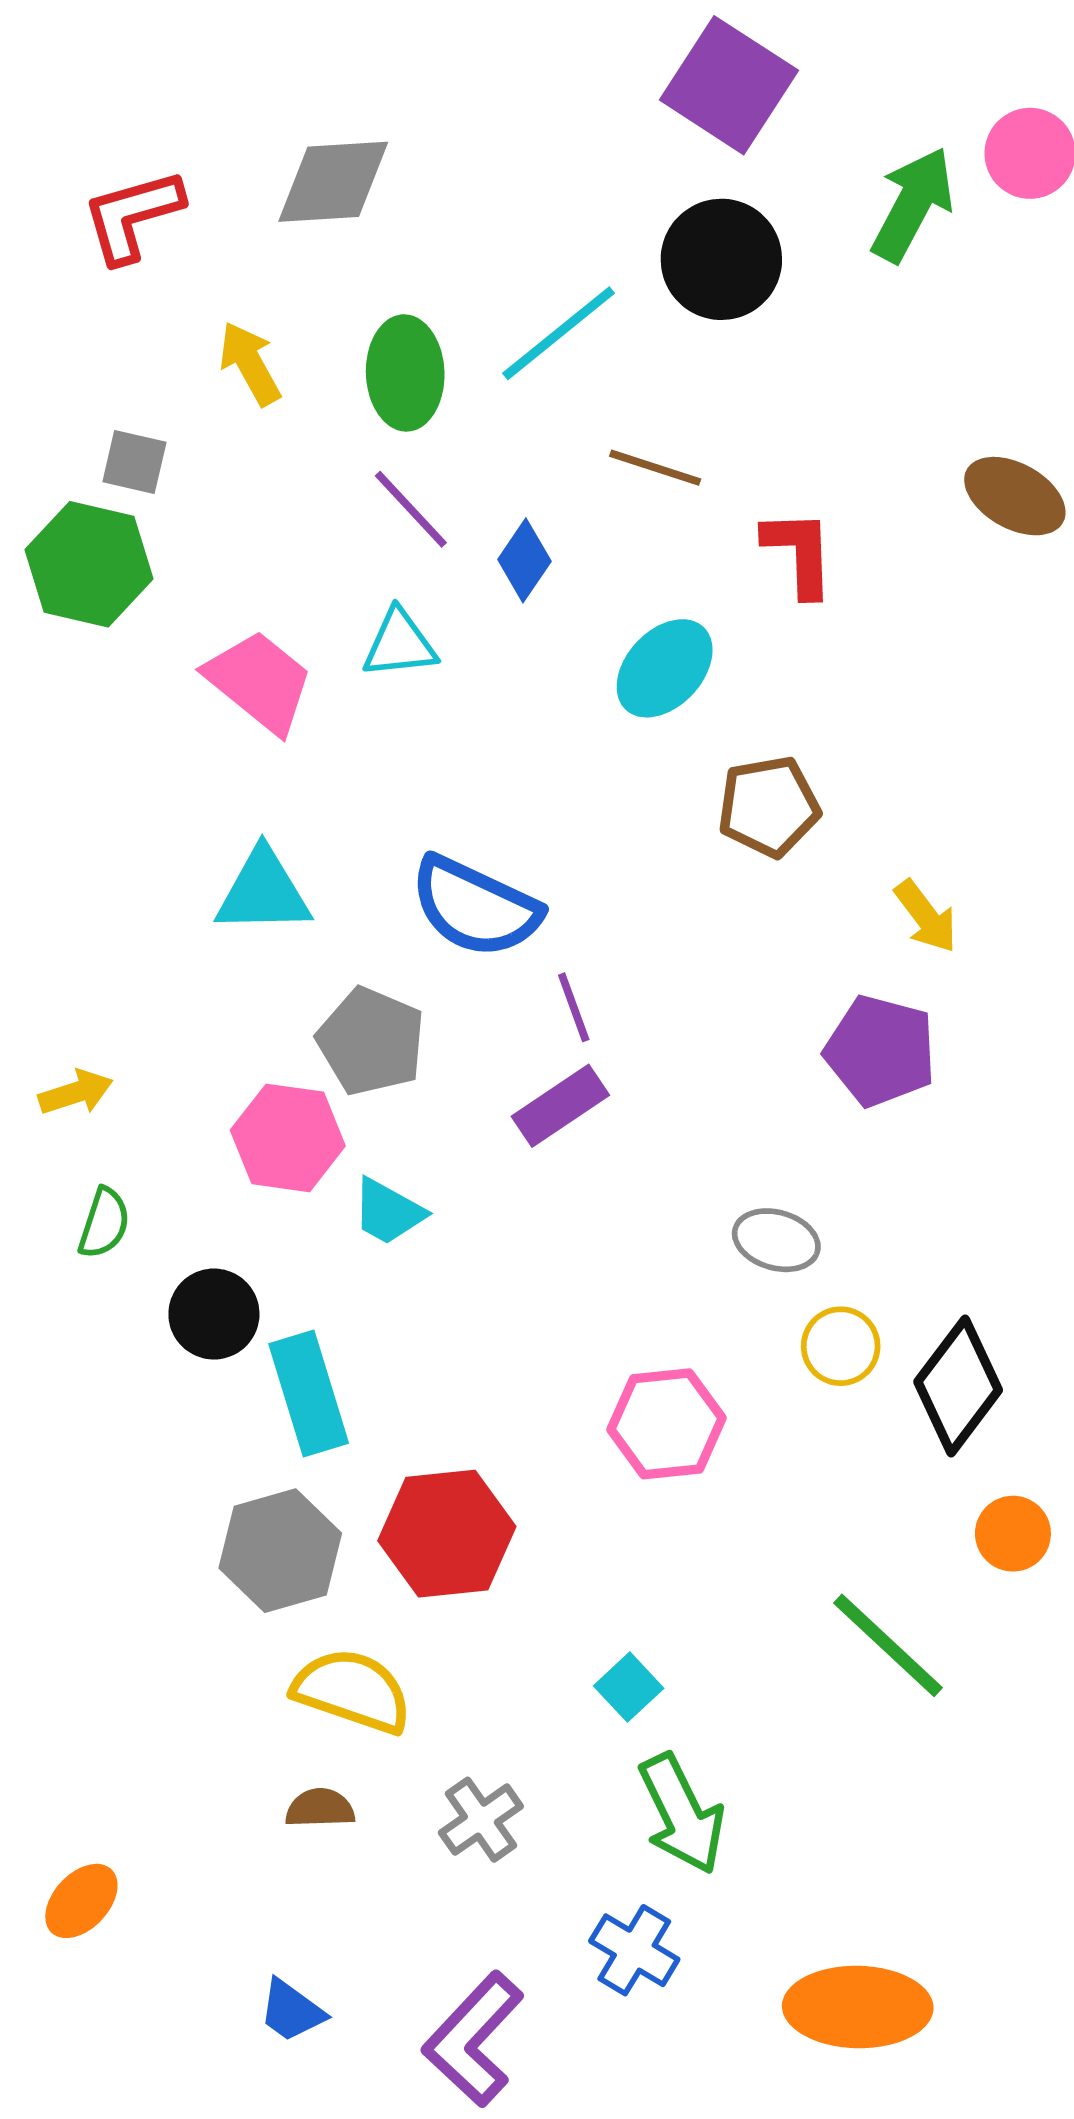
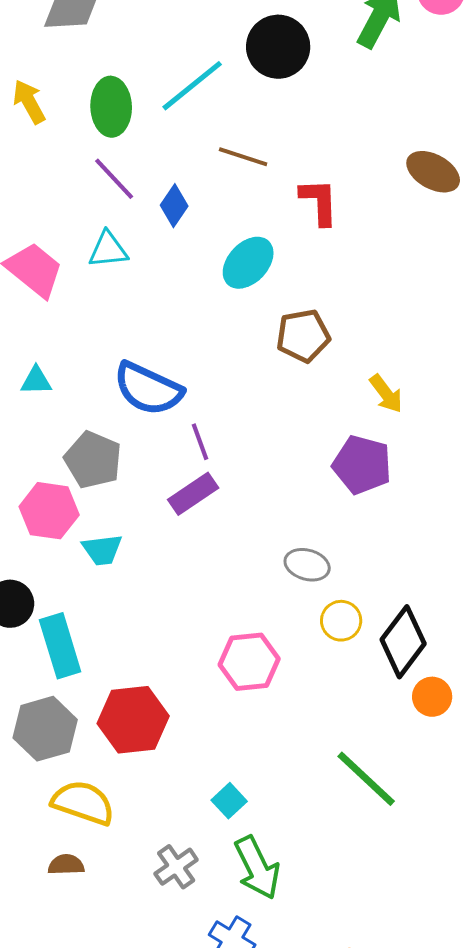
cyan triangle: (263, 892) -> (36, 381), size x0.6
cyan trapezoid: (388, 1212) -> (102, 550), turned -36
orange circle: (1013, 1534) -> (432, 697), moved
gray cross: (481, 1820) -> (176, 867), moved

